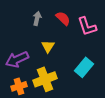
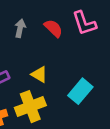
pink L-shape: (87, 26) -> (84, 23), moved
yellow triangle: (48, 46) -> (39, 74), moved, turned -32

